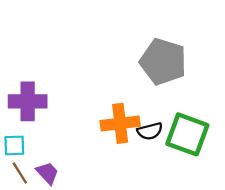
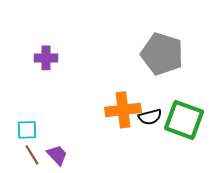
purple cross: (28, 101) -> (46, 58), moved, size x0.7

